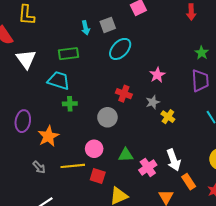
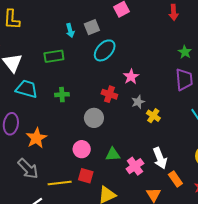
pink star: (157, 75) -> (131, 77), moved
cyan trapezoid: (59, 81) -> (27, 89), moved
green cross: (70, 104) -> (62, 95), moved
yellow line: (73, 166) -> (60, 183), moved
gray arrow: (39, 167) -> (28, 169), size x1.6

